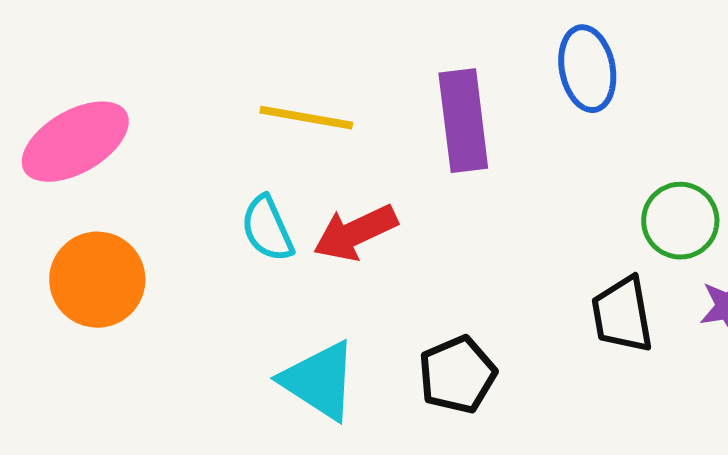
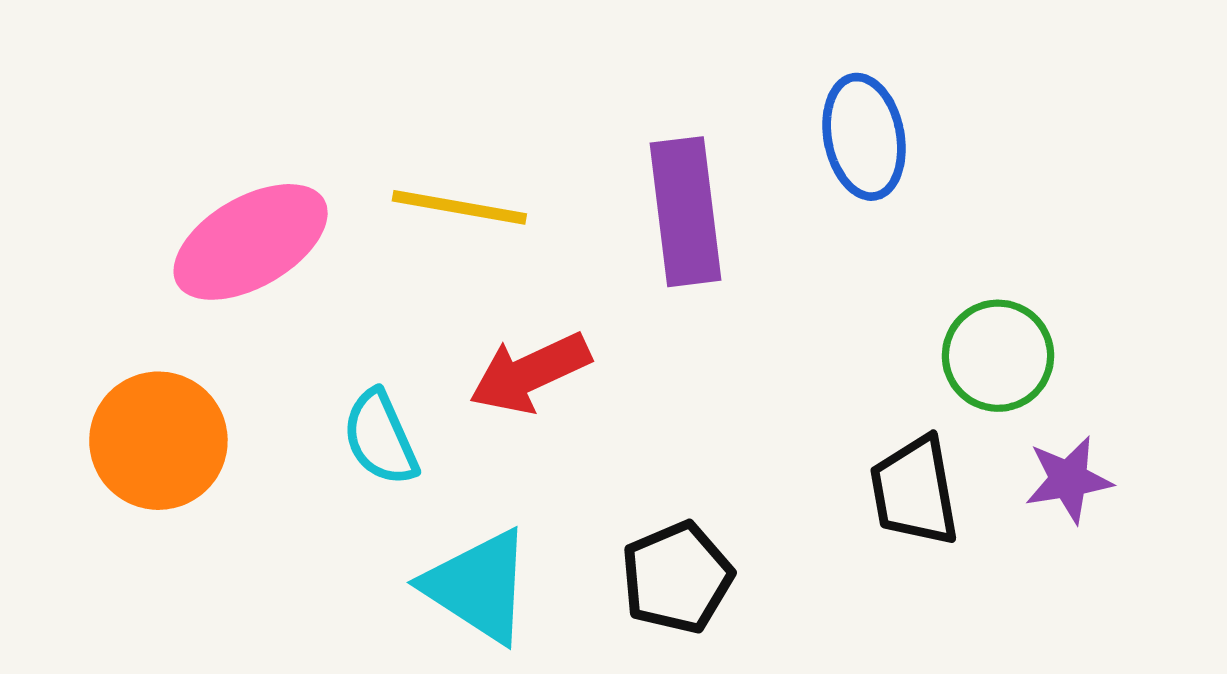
pink ellipse: (75, 142) -> (251, 242), moved
cyan semicircle: (267, 229) -> (380, 438), moved

